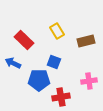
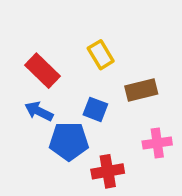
brown rectangle: (86, 41) -> (141, 90), moved
blue arrow: (13, 63) -> (39, 111), moved

